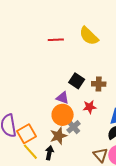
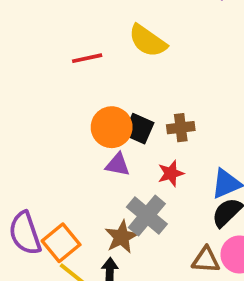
orange circle: (63, 115) -> (112, 127), moved
gray cross: (73, 127) -> (147, 216), size x1.5
brown triangle: (100, 155) -> (206, 260), turned -35

